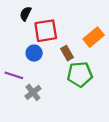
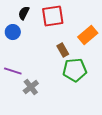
red square: (46, 31) -> (53, 16), moved
blue circle: (34, 53) -> (13, 32), moved

